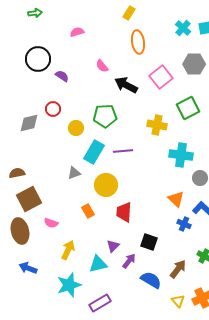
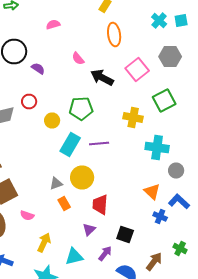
gray triangle: (74, 173) -> (56, 184), moved
purple triangle: (113, 246) -> (89, 230), moved

